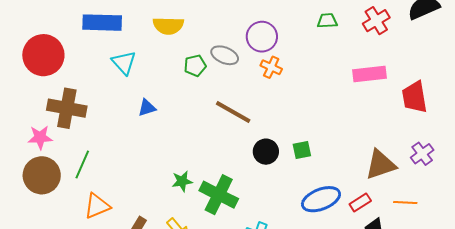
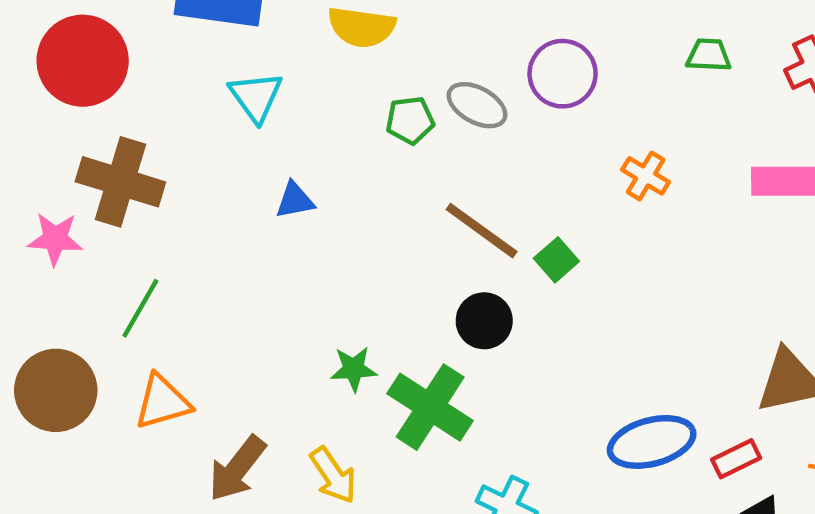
orange cross: (271, 67) -> (646, 176), moved
green square: (302, 150) -> (556, 260), moved, turned -36
black circle: (266, 152) -> (484, 321), moved
brown circle: (42, 175) -> (56, 390), moved

